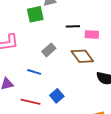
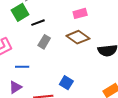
black line: (73, 26) -> (38, 23), moved
blue line: (34, 72) -> (22, 67), moved

